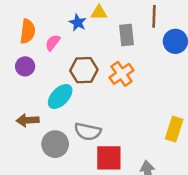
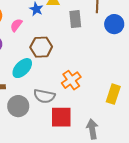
orange cross: (122, 74) -> (71, 80), moved

